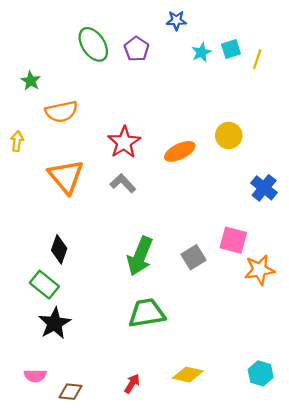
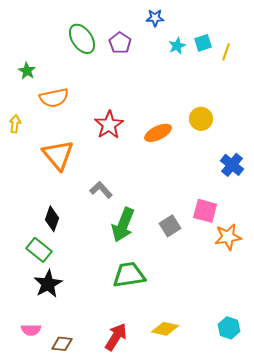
gray L-shape: (123, 183) -> (101, 190), moved
red arrow: (132, 384) -> (116, 337), size x1.6

